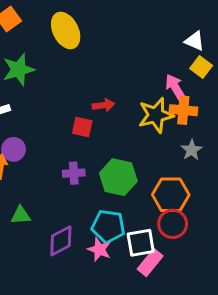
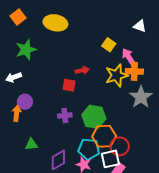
yellow ellipse: (66, 31) -> (55, 23), turned -50
yellow square: (201, 67) -> (109, 45), moved
gray star: (192, 150) -> (141, 97), size x1.6
orange hexagon: (171, 195) -> (104, 136), moved
red circle: (173, 224) -> (120, 146), moved

